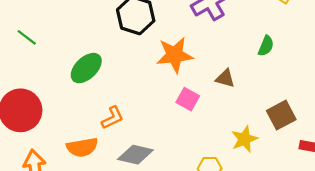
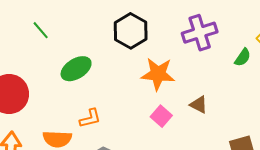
green line: (27, 37) -> (41, 30), moved
green semicircle: (266, 46) -> (243, 57), moved

